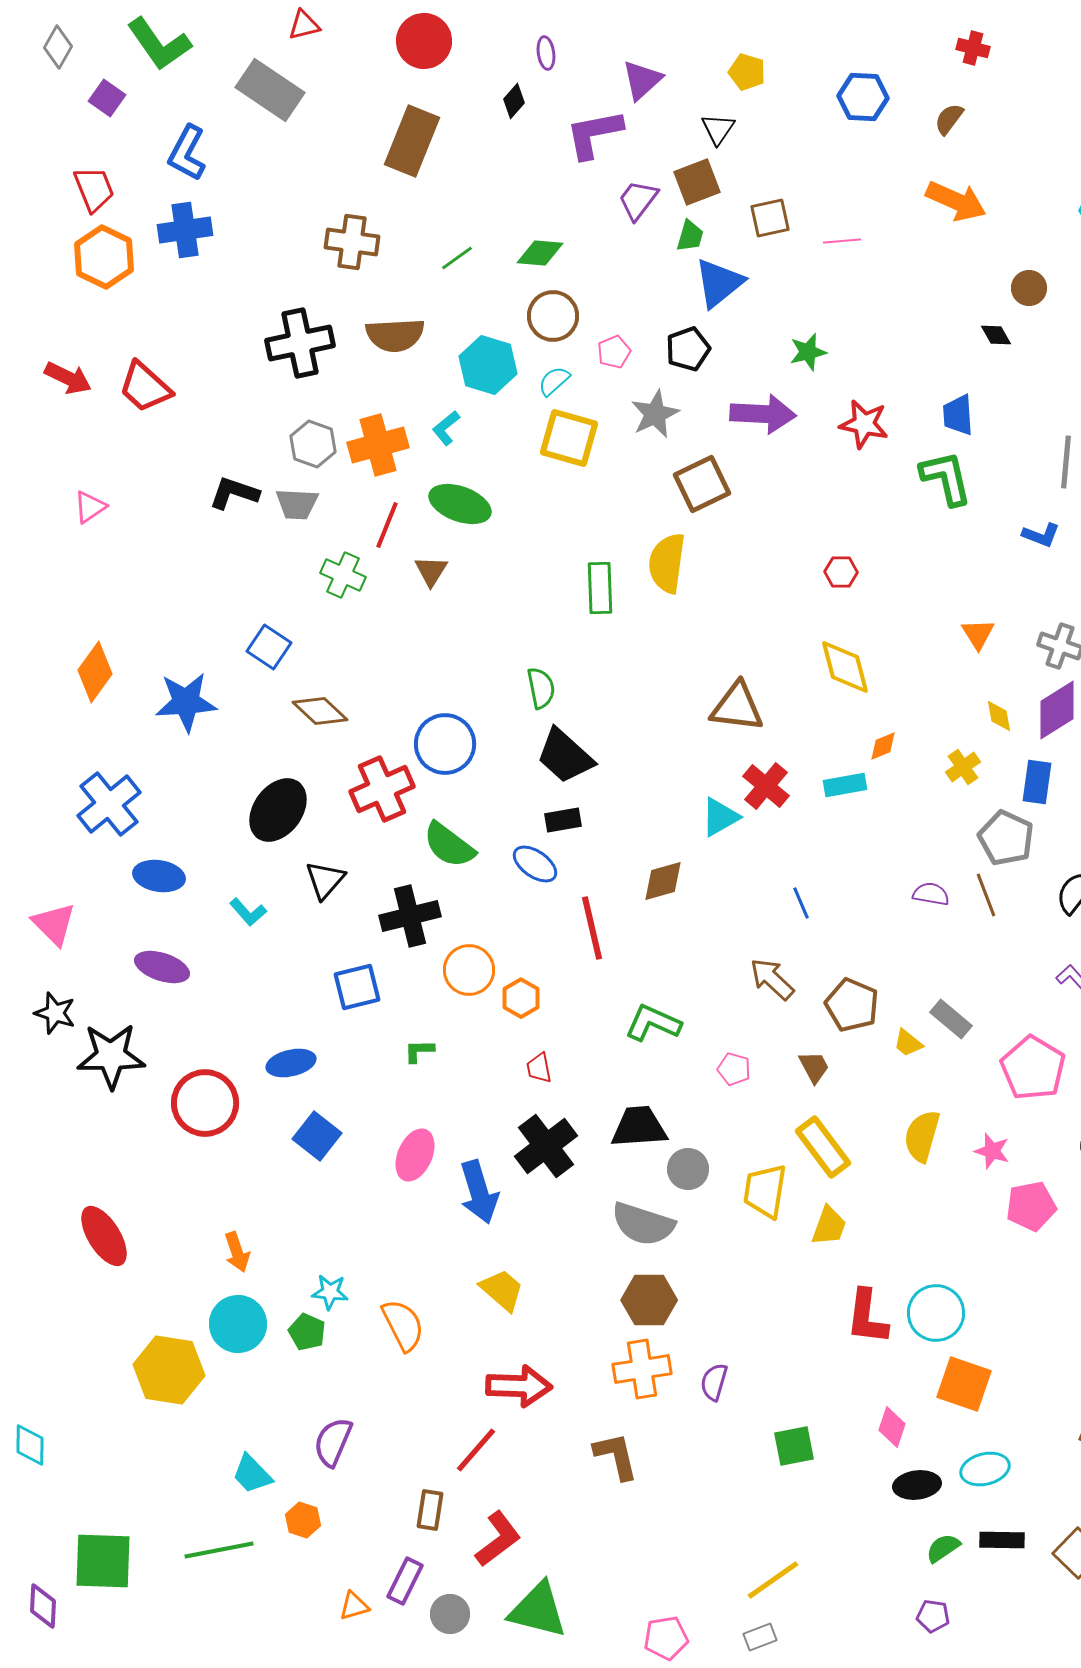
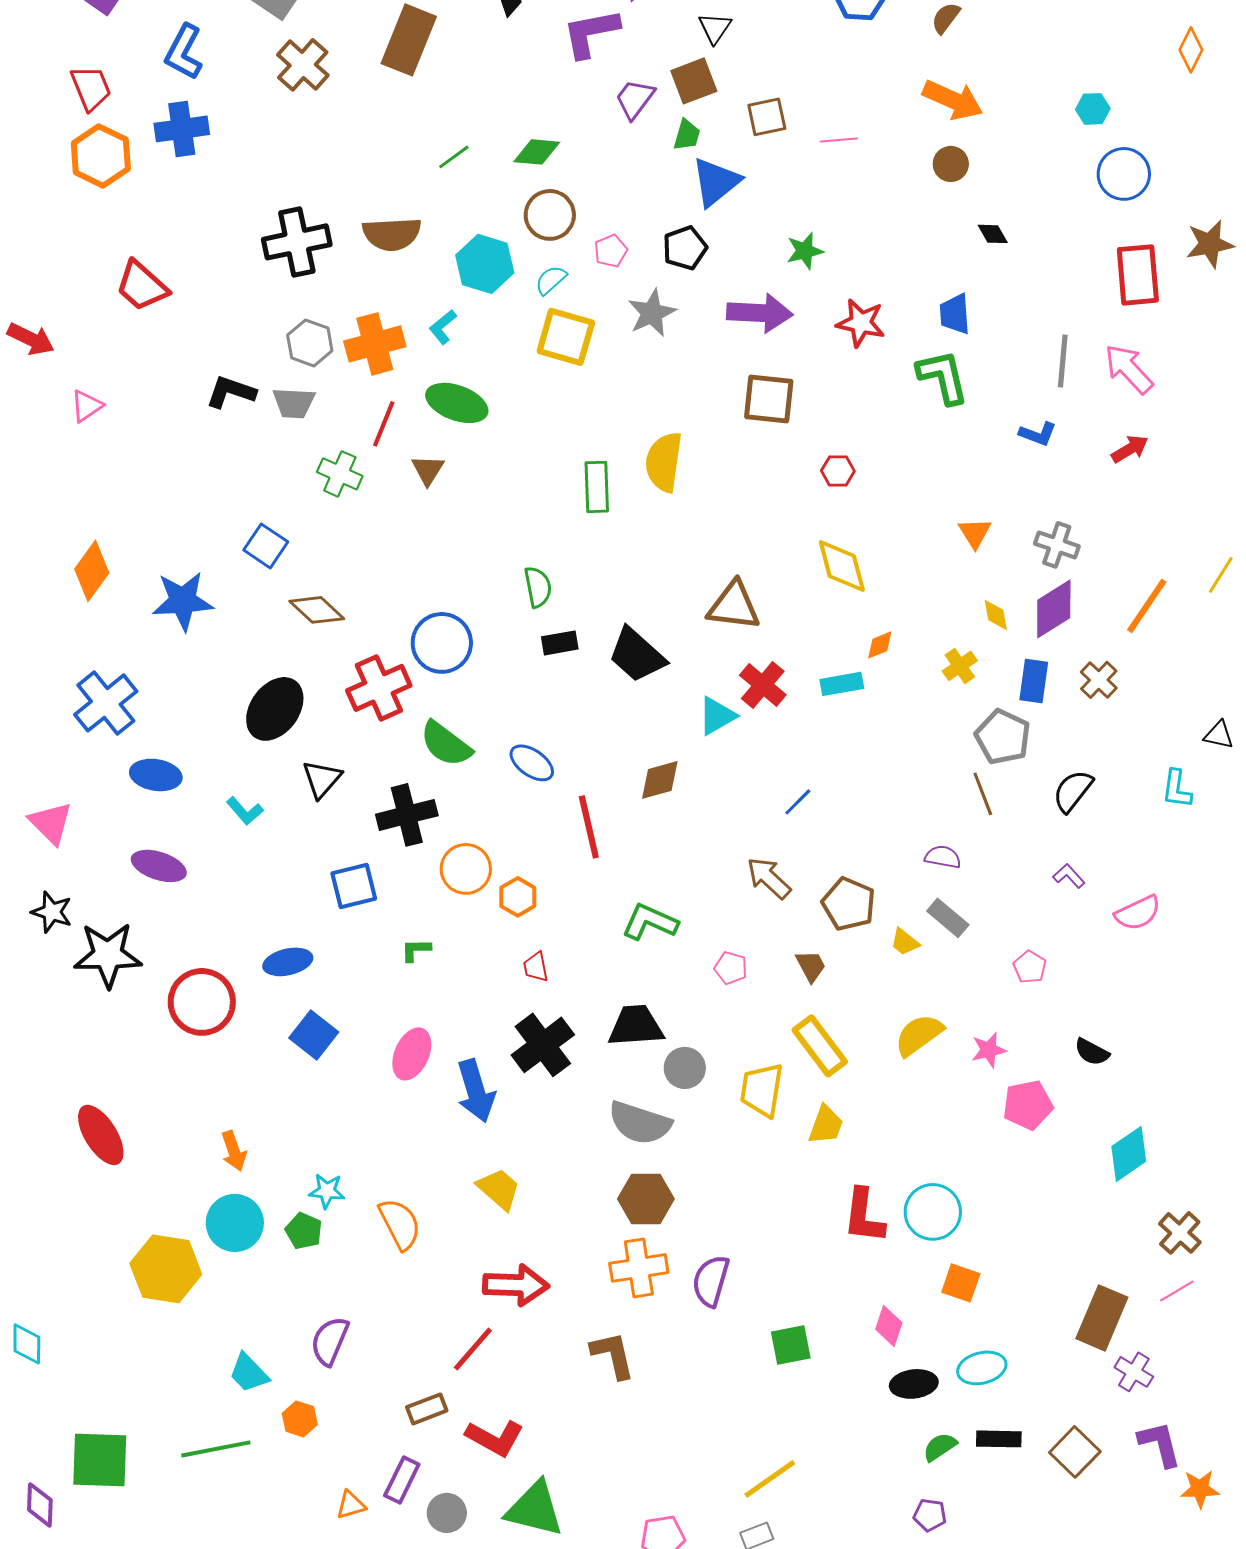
brown cross: (352, 242) -> (303, 65), moved, turned 34
brown circle: (1029, 288) -> (951, 164), moved
red arrow: (68, 378) -> (31, 339), moved
brown square: (702, 484) -> (769, 399), moved, turned 32
black trapezoid: (565, 756) -> (637, 655), moved
black rectangle: (563, 820) -> (560, 643), moved
purple semicircle: (931, 894) -> (943, 857), moved
blue line: (801, 903) -> (798, 802), turned 68
pink pentagon: (1033, 1068) -> (1030, 967), size x0.5
yellow semicircle: (922, 1136) -> (919, 1035), turned 38
pink star: (992, 1151) -> (989, 1050), turned -30
purple semicircle: (714, 1382) -> (711, 1281), size x1.4
orange square: (964, 1384) -> (961, 1283), size x0.7
brown rectangle: (430, 1510) -> (427, 1409), turned 60
red L-shape: (498, 1539) -> (495, 1438), turned 66

